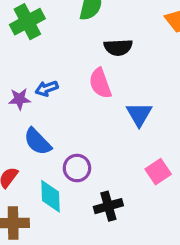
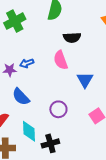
purple circle: (77, 168) -> (58, 109), moved
black cross: (108, 206) -> (50, 143), moved

